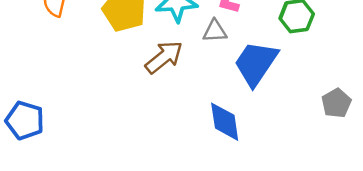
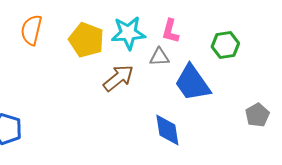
blue trapezoid: (256, 63) -> (192, 83), turned -69

